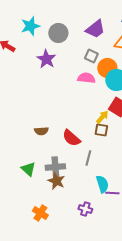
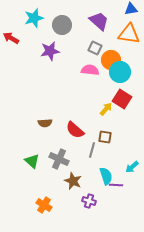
purple trapezoid: (95, 29) -> (99, 21), turned -100
purple star: (46, 59) -> (50, 51), turned 30
brown square: (101, 130) -> (105, 137), moved
gray cross: (55, 167) -> (59, 159), turned 30
brown star: (56, 181) -> (73, 181), moved

